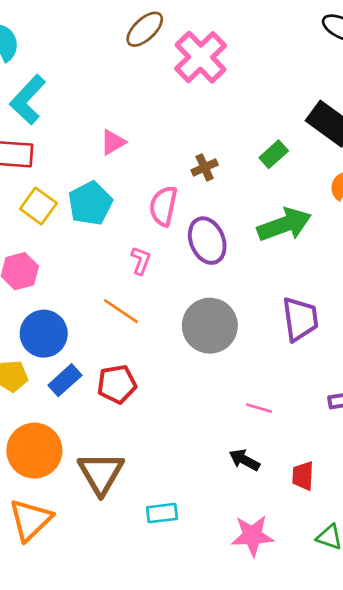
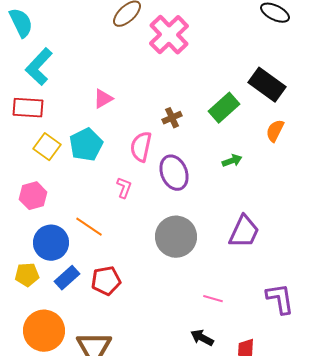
green rectangle: (274, 154) -> (224, 108), size x1.4
green arrow: (284, 225) -> (232, 161), size x0.5
orange line: (121, 311) -> (89, 227), moved
purple trapezoid: (300, 319) -> (244, 232), turned 33

